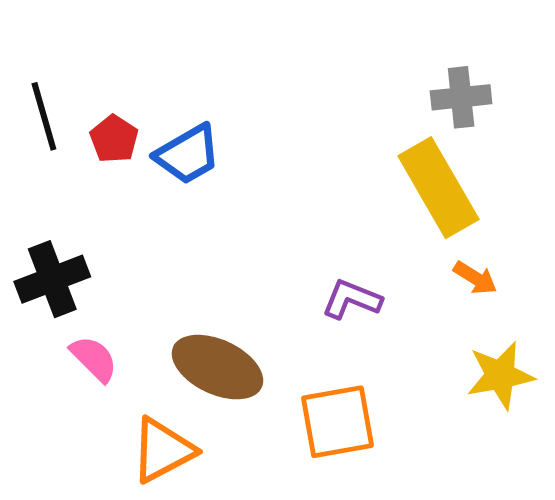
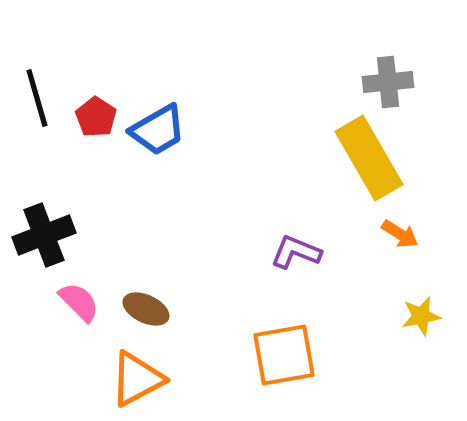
brown ellipse: (217, 367) -> (146, 309), moved, size x0.6
yellow star: (500, 375) -> (421, 316), size x0.7

